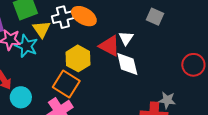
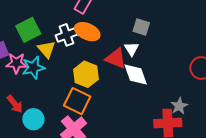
gray square: (155, 17) -> (141, 27), moved
cyan star: (26, 46) -> (33, 68), turned -30
gray star: (167, 100) -> (179, 106), turned -30

